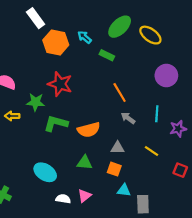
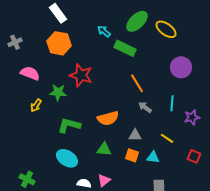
orange hexagon: (56, 43) -> (59, 43), moved
green rectangle: (107, 55) -> (125, 48), size x1.5
yellow arrow: (12, 116) -> (36, 105), turned -56
green L-shape: (56, 123) -> (69, 125), moved
cyan triangle: (124, 190) -> (153, 157), moved

